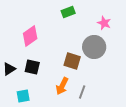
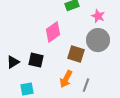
pink star: (104, 23) -> (98, 16), moved
pink diamond: (30, 36) -> (53, 32), moved

